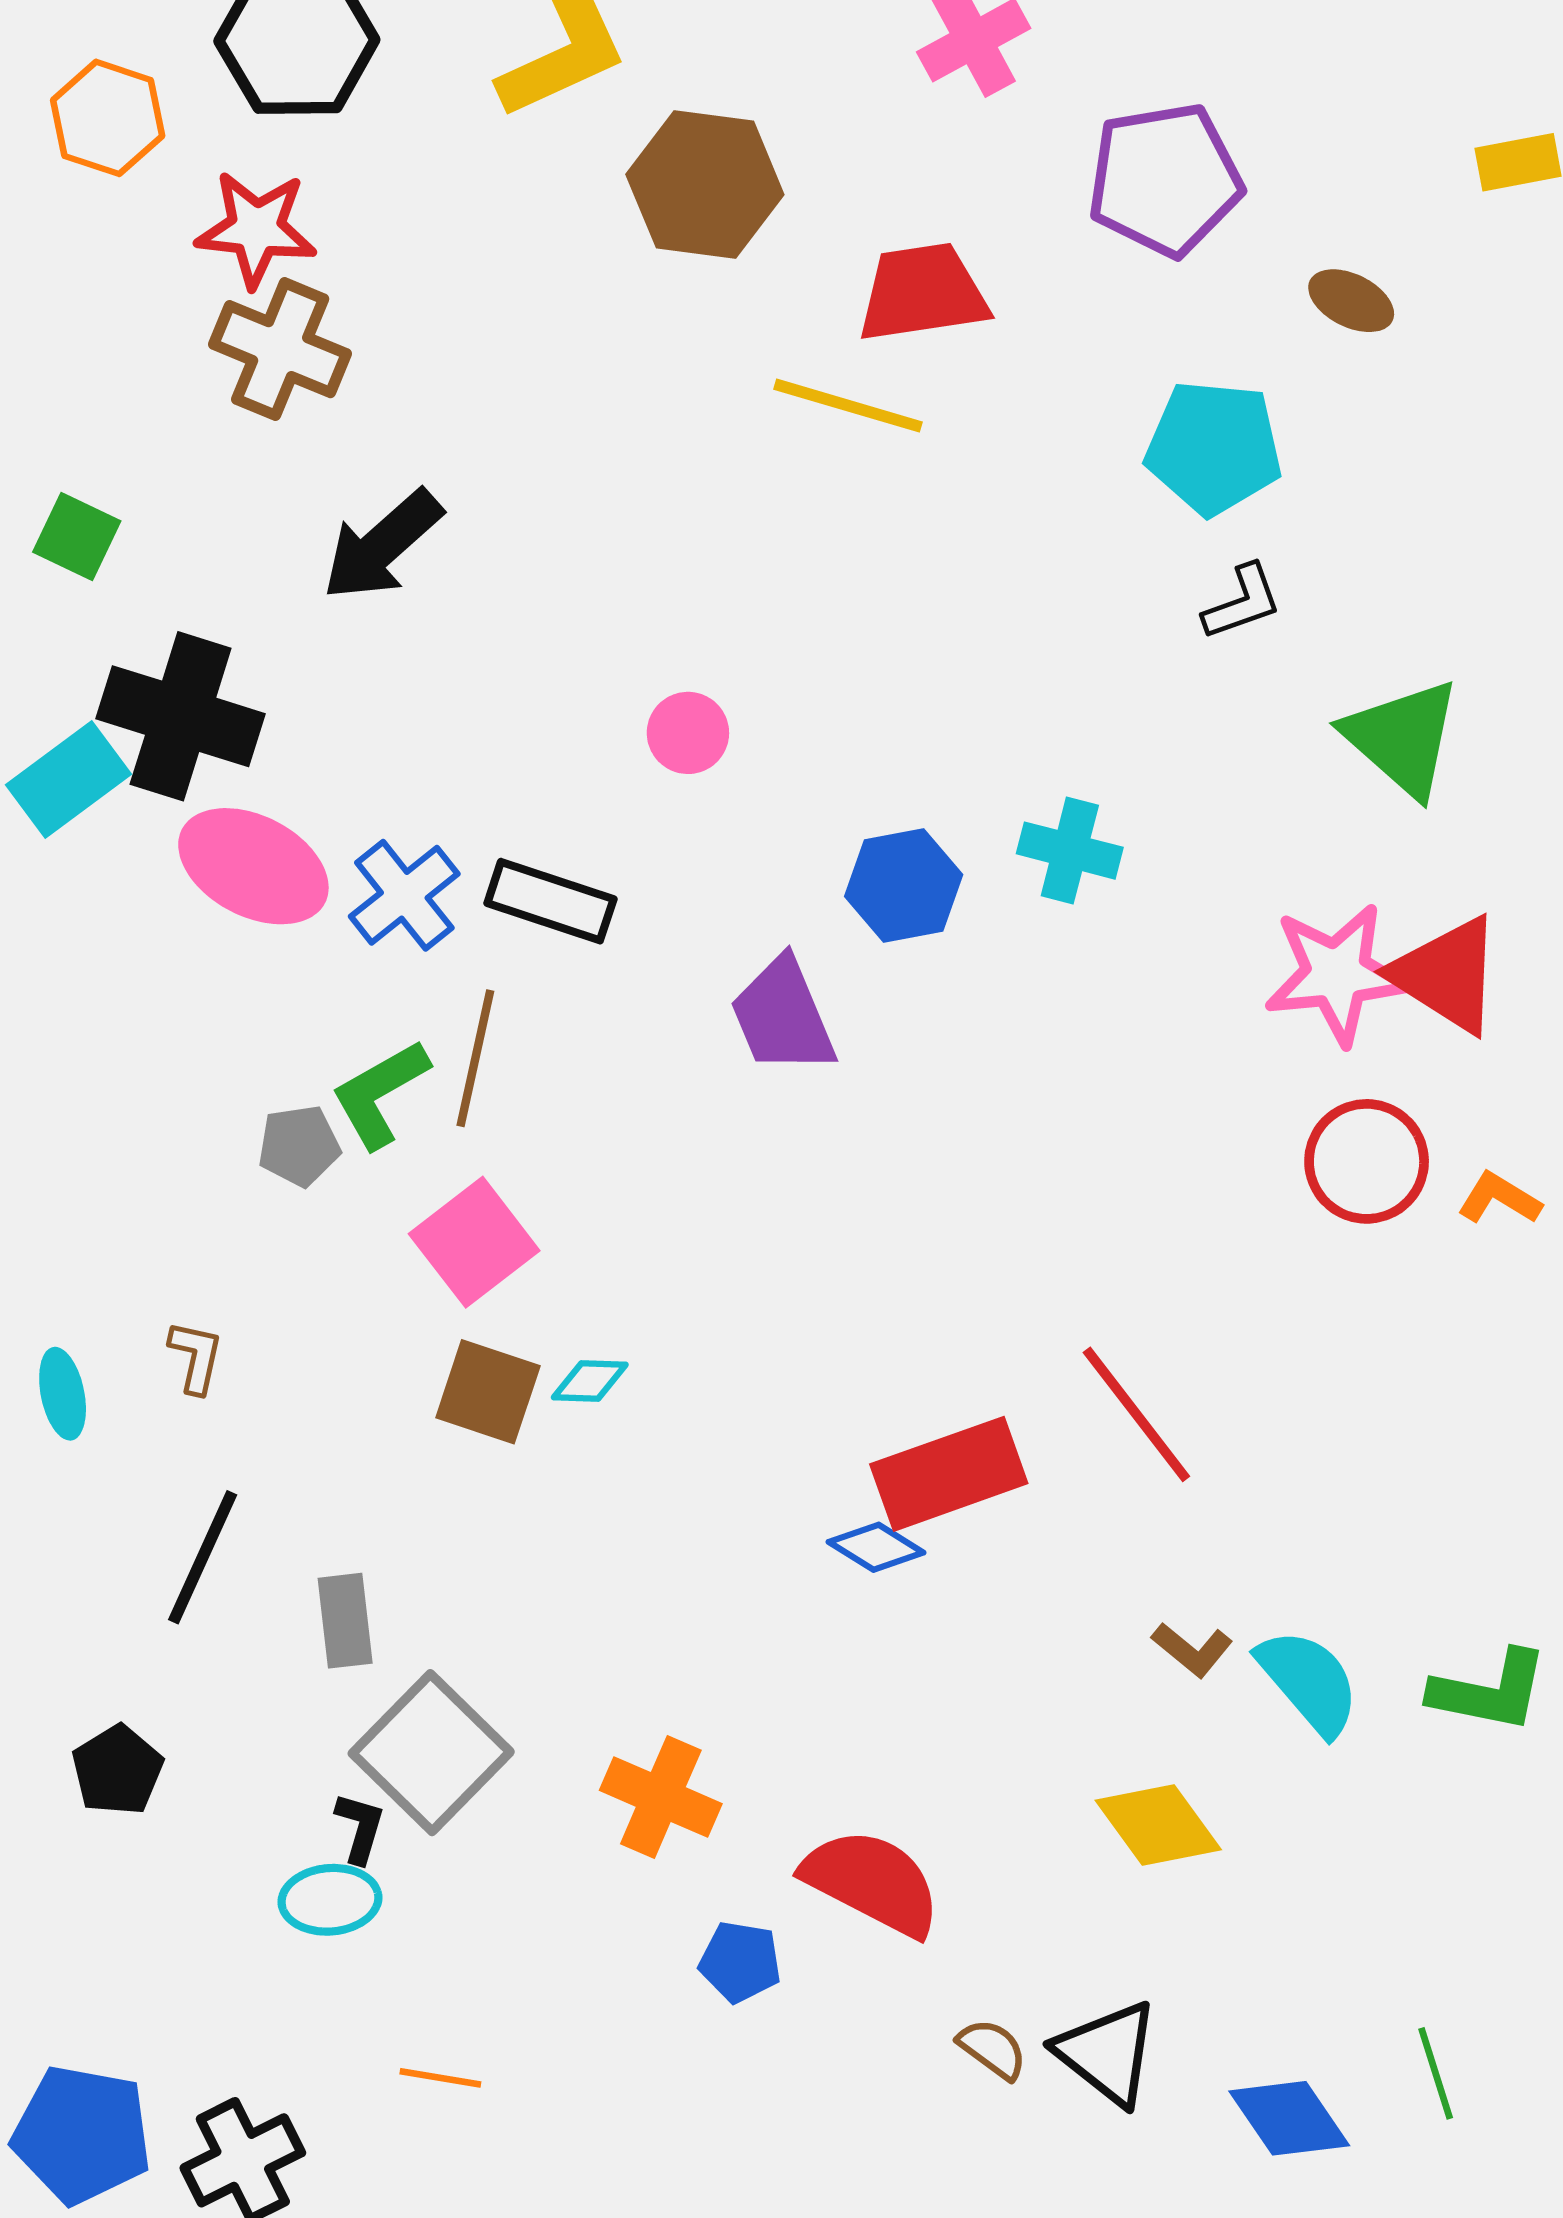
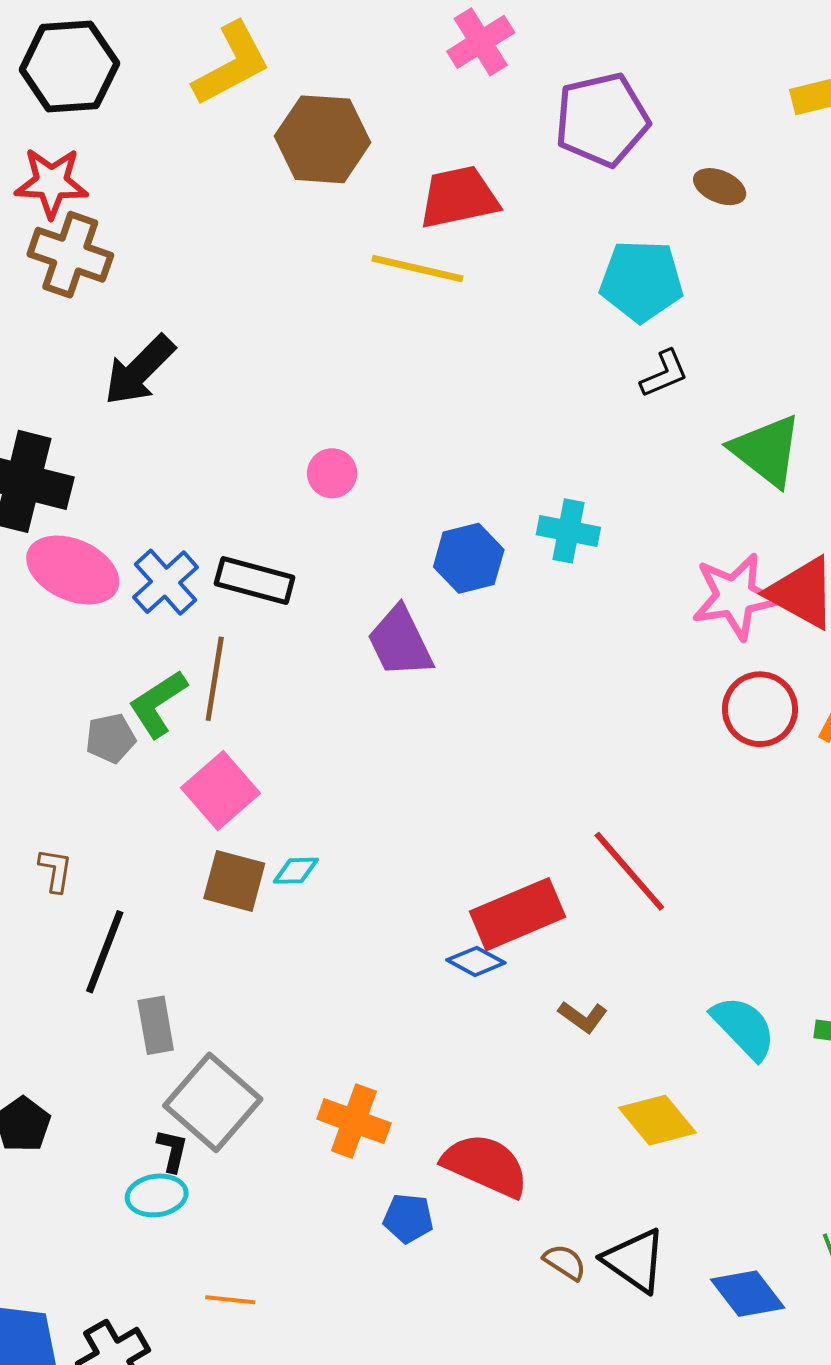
black line: (203, 1557) -> (105, 952), moved
brown L-shape: (1192, 1650) -> (583, 1017), moved

